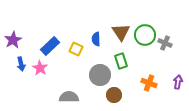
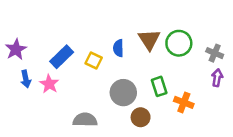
gray cross: (165, 43) -> (215, 53), moved
green rectangle: (121, 61) -> (159, 86), moved
purple arrow: (178, 82) -> (217, 78), moved

